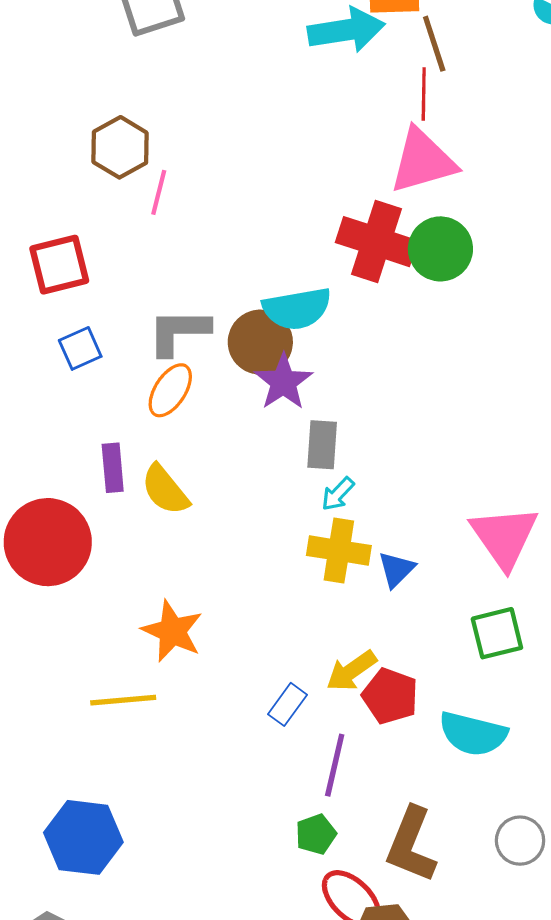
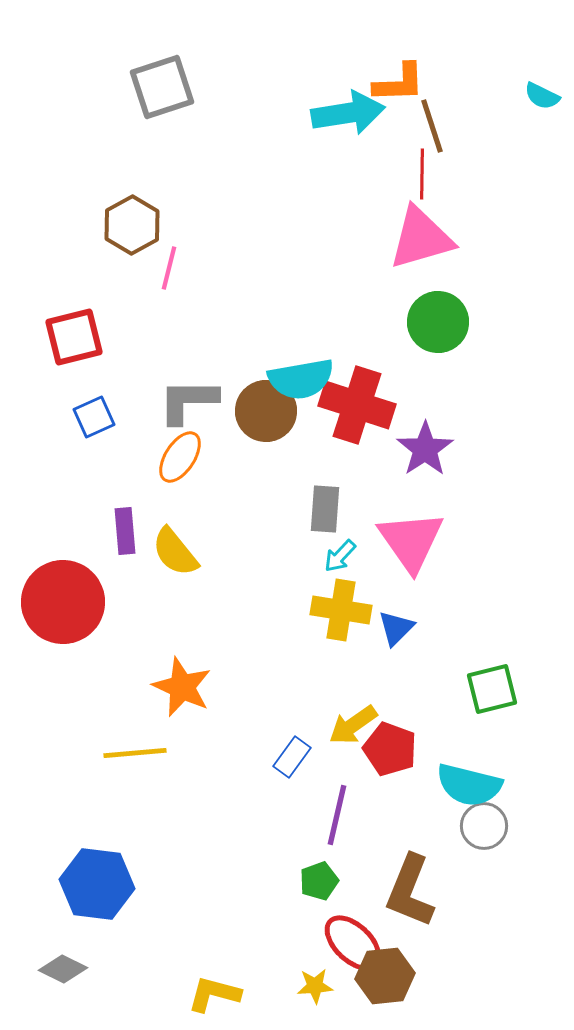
red cross: (377, 242) -> (357, 405), moved
purple star: (283, 382) -> (425, 449), moved
pink triangle: (504, 537) -> (411, 541), moved
gray circle: (520, 841) -> (484, 826), moved

